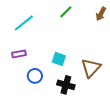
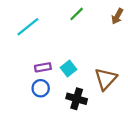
purple rectangle: (19, 54) -> (43, 67), moved
cyan square: (59, 59) -> (69, 68), turned 32

